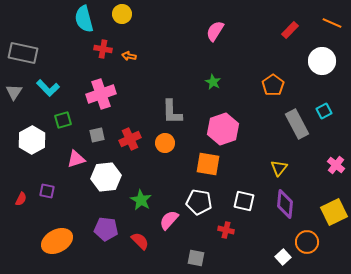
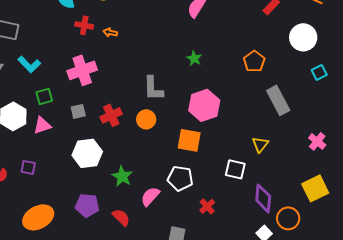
cyan square: (324, 111) -> (319, 72), moved
pink triangle: (76, 159) -> (42, 125), moved
white square: (244, 201) -> (235, 169), moved
purple diamond: (285, 204) -> (263, 198), moved
red cross: (226, 230) -> (207, 206), turned 35

